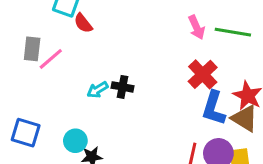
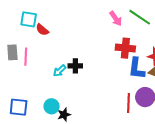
green line: (233, 32) -> (140, 17), turned 35
pink line: (51, 59) -> (26, 57), turned -36
red cross: (203, 74) -> (125, 48), turned -30

